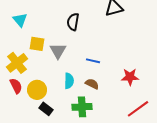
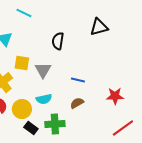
cyan semicircle: (69, 81) -> (44, 99), moved, turned 77
brown semicircle: (92, 84) -> (77, 103), turned -56
green cross: (82, 107) -> (55, 124), moved

